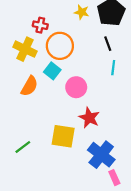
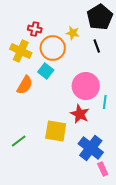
yellow star: (82, 12) -> (73, 33), moved
cyan line: (113, 68) -> (105, 102), moved
pink circle: (76, 87) -> (86, 86), moved, size x1.4

